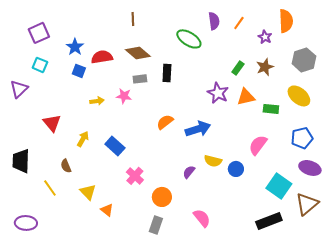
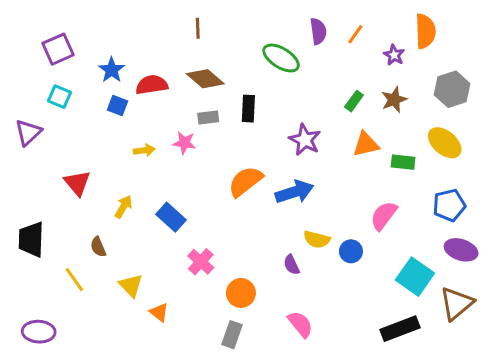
purple star: (218, 93) -> (305, 140), moved
orange semicircle: (165, 122) -> (245, 181), size x1.4
purple semicircle: (189, 172) -> (291, 265), moved, turned -64

